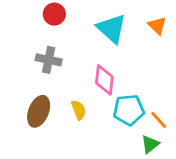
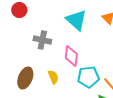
red circle: (54, 14) -> (19, 10), moved
gray cross: (49, 60) -> (42, 40), moved

